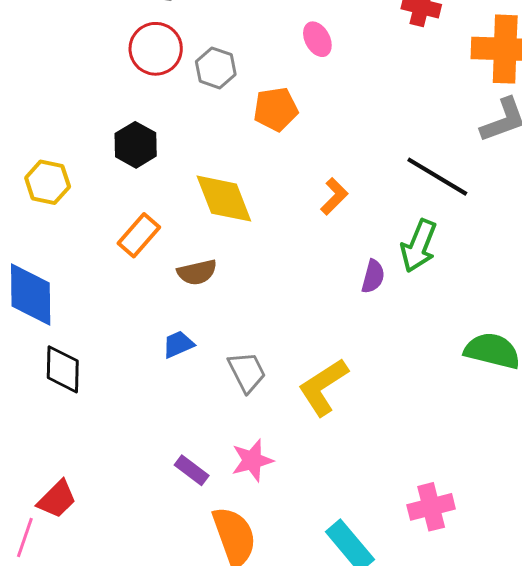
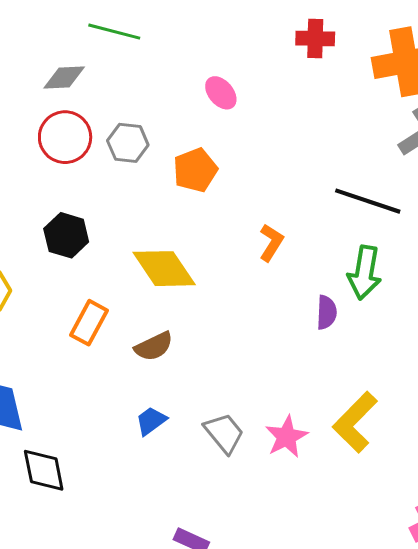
yellow L-shape: (323, 387) -> (355, 422), moved
pink star: (252, 460) -> (286, 437), moved

